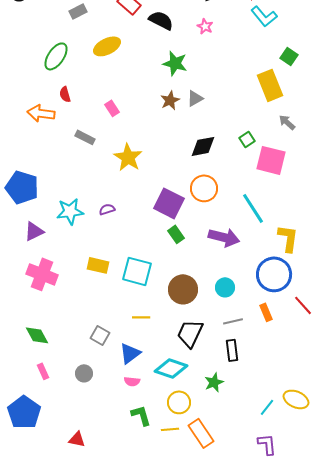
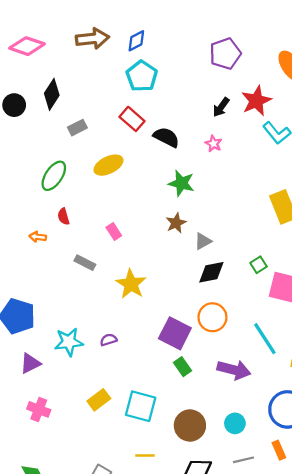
gray triangle: (195, 98) -> (203, 241), moved
orange arrow: (41, 113) -> (38, 237), size x0.6
yellow rectangle: (98, 265) -> (99, 400), turned -50
pink cross: (42, 274) -> (39, 409), size x0.7

